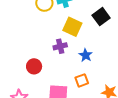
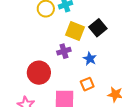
black square: (101, 17) -> (98, 28), moved
red circle: (34, 66) -> (39, 73), size x1.5

